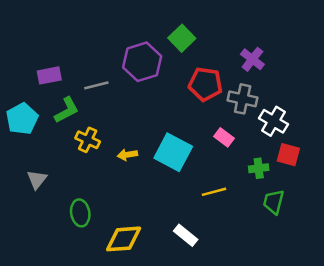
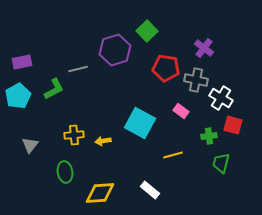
purple rectangle: (49, 75) -> (22, 62), moved
yellow cross: (88, 140) -> (74, 135), moved, turned -30
yellow arrow: (127, 155) -> (103, 141), moved

